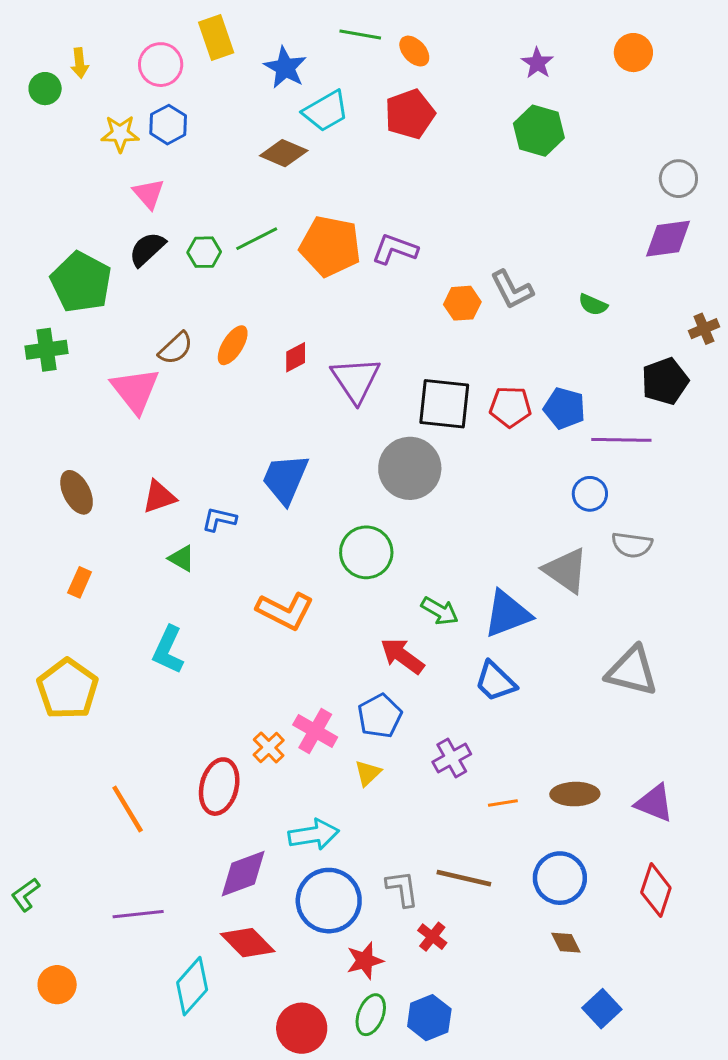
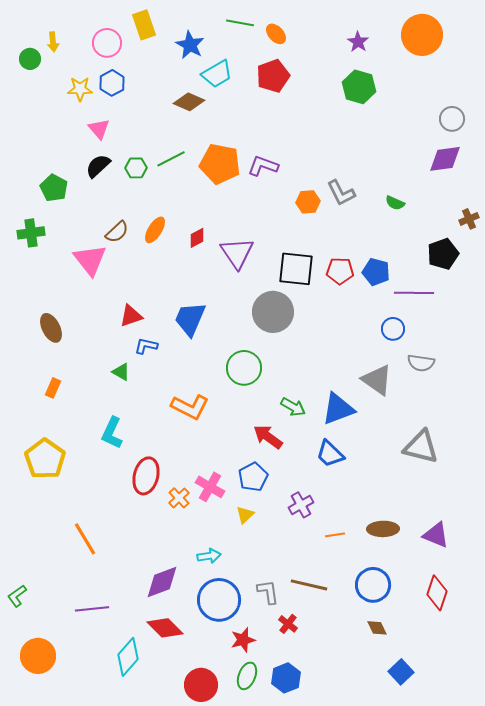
orange circle: (633, 53) -> (422, 35), size x1.6
green pentagon: (81, 282) -> (54, 188), size x0.7
red triangle: (159, 497) -> (131, 316), moved
red ellipse: (219, 787) -> (146, 476), moved
cyan arrow: (314, 835) -> (209, 556), size x0.7
orange circle: (57, 985) -> (38, 656), size x1.4

